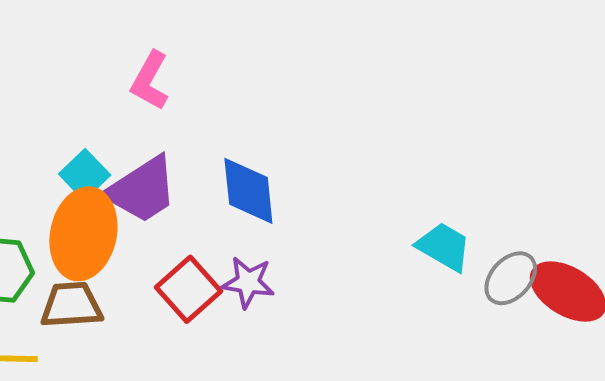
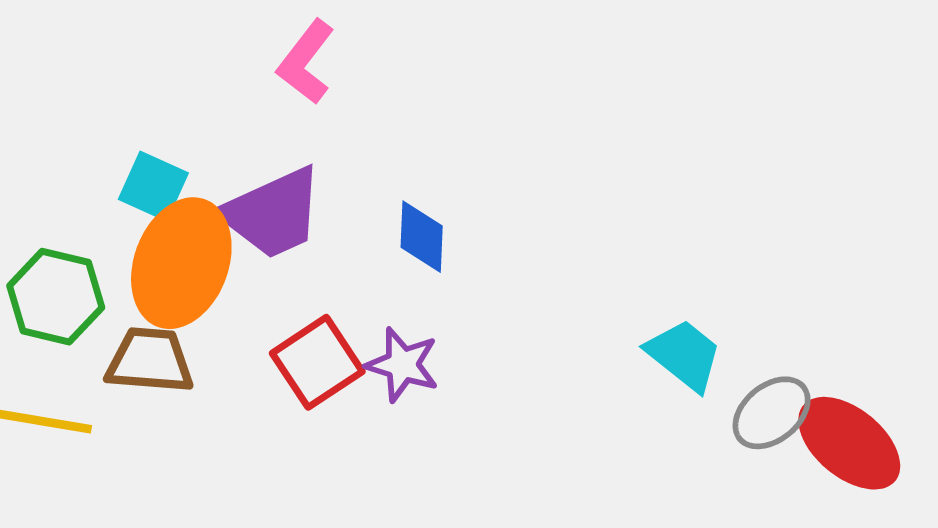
cyan square: (85, 175) -> (153, 186), moved, turned -30
blue diamond: (248, 191) -> (422, 237), size x0.7

